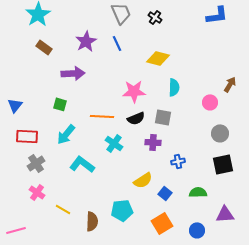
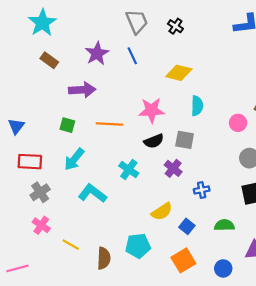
orange line: (102, 116) -> (109, 124), moved
purple cross: (153, 142) -> (173, 168), turned 35

